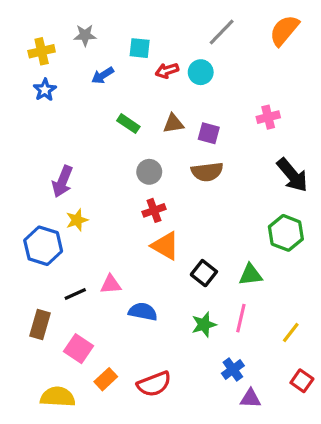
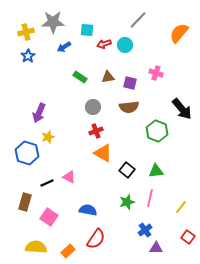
orange semicircle: (284, 30) -> (179, 33), moved
gray star: (85, 35) -> (53, 22), size x1.6
pink cross: (268, 117) -> (156, 73), moved, turned 32
green hexagon: (286, 233) -> (157, 131), moved
pink triangle: (111, 284) -> (69, 177), turned 32
blue semicircle: (143, 312) -> (88, 210), moved
orange rectangle: (106, 379) -> (68, 251), moved
red semicircle: (154, 384) -> (96, 239), turned -35

